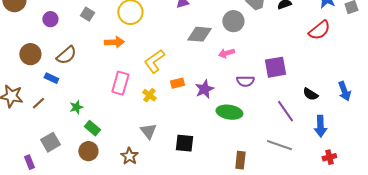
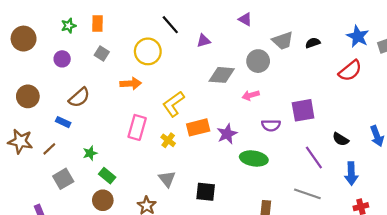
brown circle: (30, 54) -> (28, 96), moved
orange rectangle: (177, 83) -> (198, 127), size x1.5
gray square: (50, 142) -> (63, 179), moved

